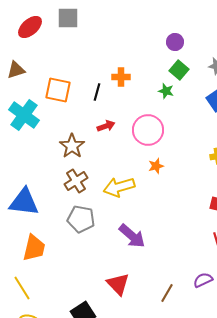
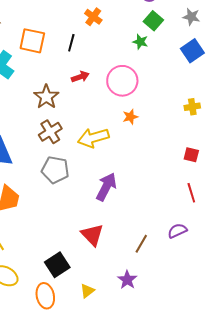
orange cross: (121, 77) -> (93, 17), moved, turned 36
purple arrow: (132, 236) -> (106, 187), turned -104

